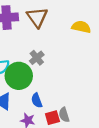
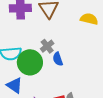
blue semicircle: (37, 100) -> (58, 59), moved

